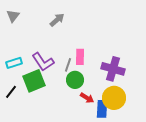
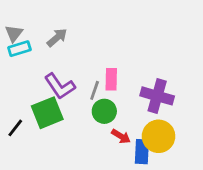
gray triangle: (13, 16) -> (14, 33), moved
gray arrow: (57, 20) -> (57, 38), moved
cyan rectangle: (14, 63) -> (19, 49), moved

